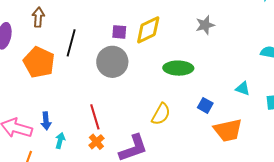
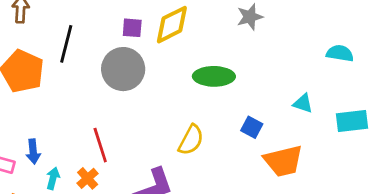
orange cross: (96, 142) -> (88, 178), moved

